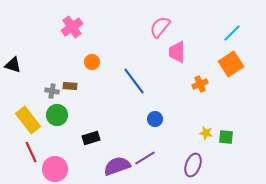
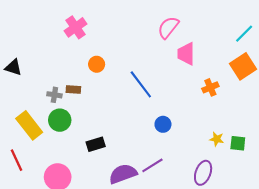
red line: (31, 152) -> (17, 160), moved

